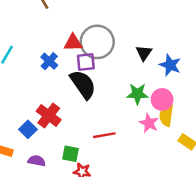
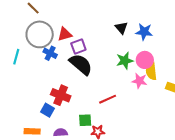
gray circle: (97, 42) -> (40, 34), moved

